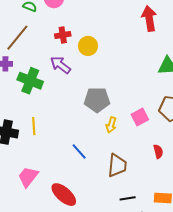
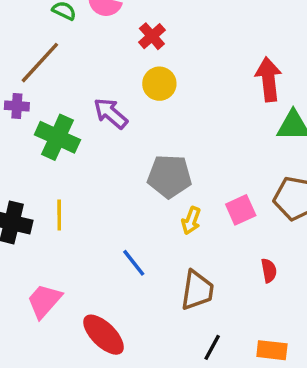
red arrow: (149, 18) -> (269, 79), moved
red cross: (63, 35) -> (152, 36), moved, turned -35
black line: (128, 198) -> (212, 347), turned -56

